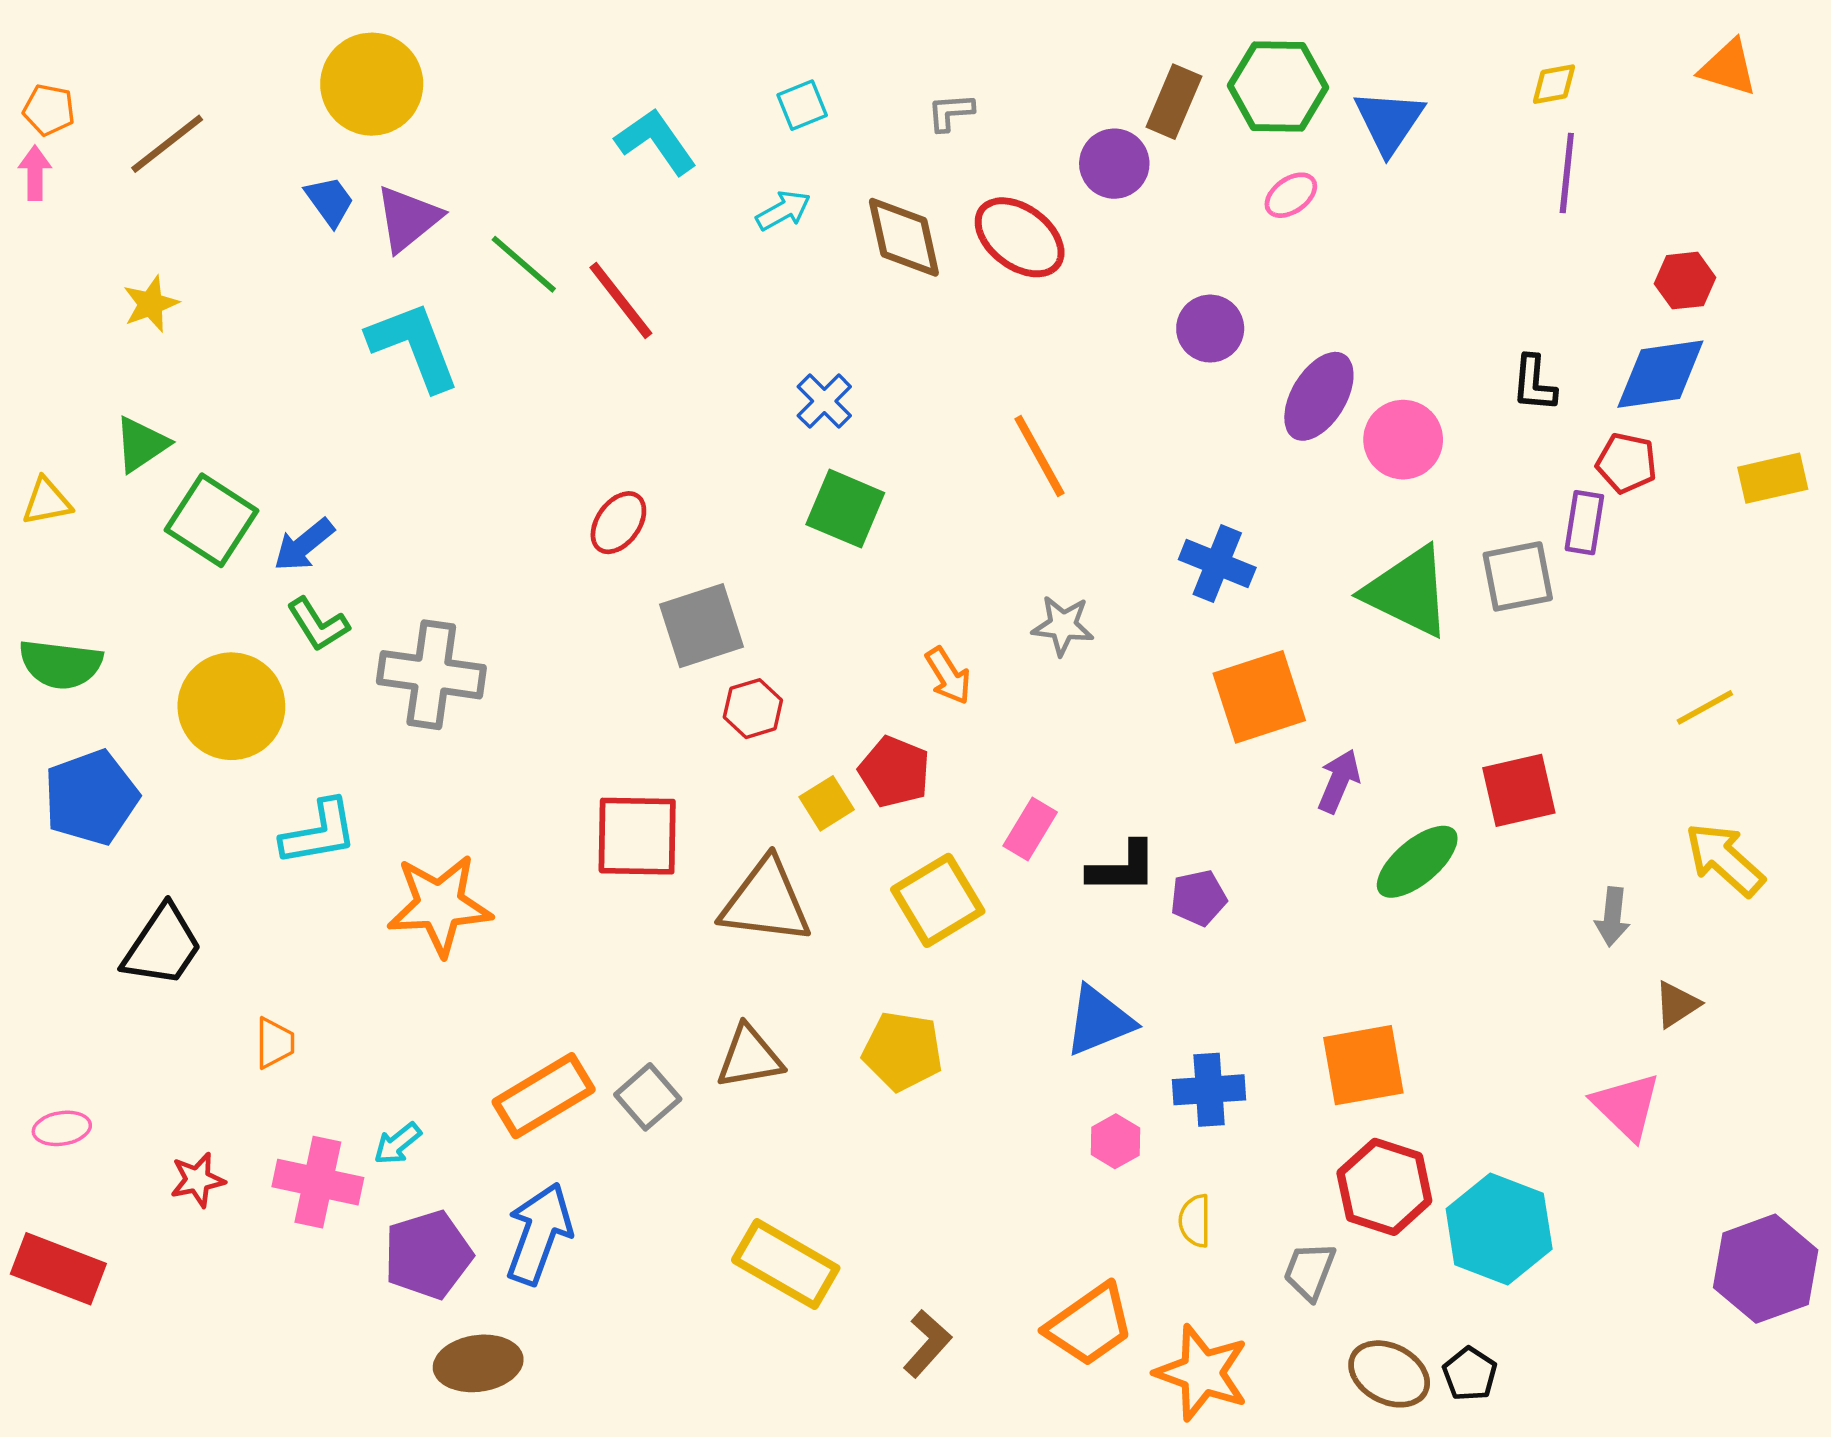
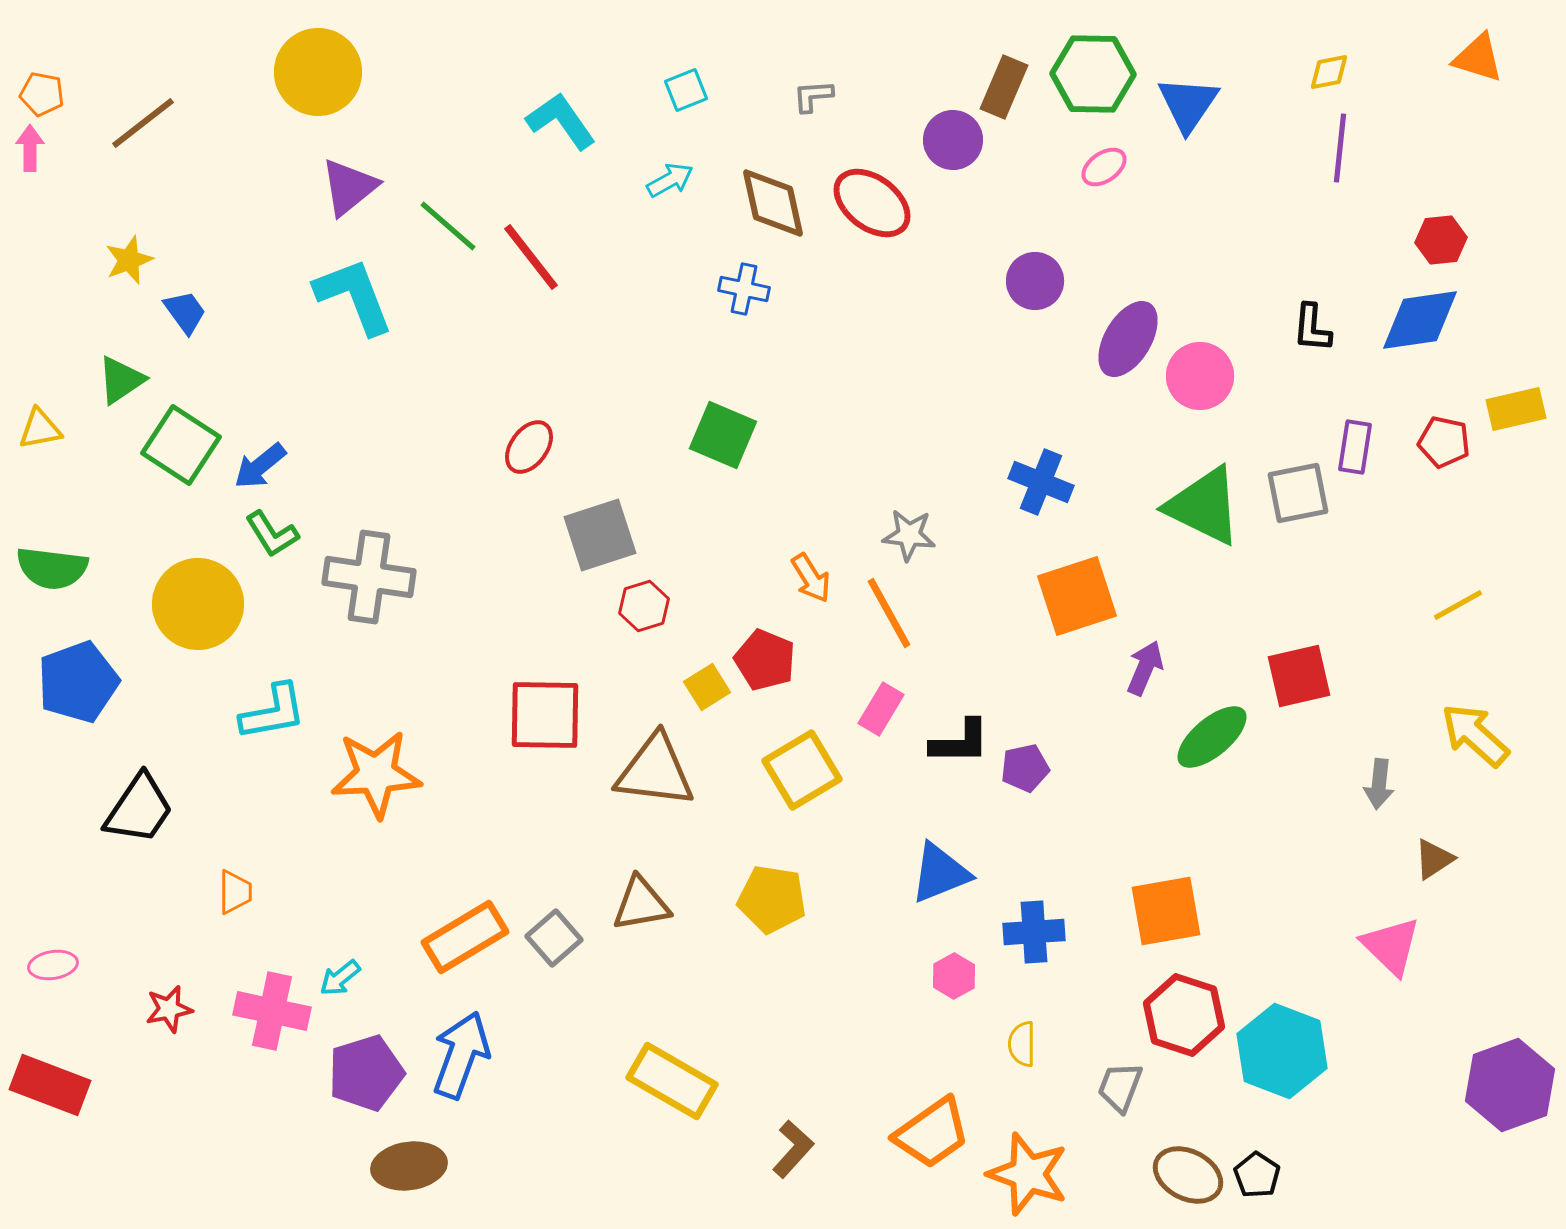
blue trapezoid: (330, 201) -> (185, 312), moved
blue cross: (824, 401) -> (744, 289), moved, turned -33
orange line: (1039, 456) -> (889, 613), moved
red pentagon: (1626, 463) -> (1444, 442), moved

